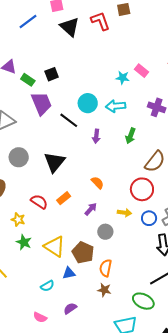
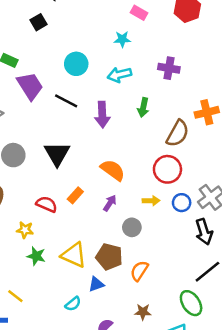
pink rectangle: (141, 71) -> (139, 13), moved
black square: (52, 74) -> (39, 22), moved
cyan circle: (88, 103) -> (76, 64), moved
purple arrow: (96, 136) -> (102, 115), size x1.5
orange semicircle: (97, 183) -> (113, 170), size x1.5
orange semicircle: (106, 268) -> (139, 271), turned 30
brown star: (104, 290) -> (143, 312), moved
green ellipse: (143, 301) -> (191, 303), turned 40

